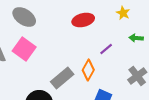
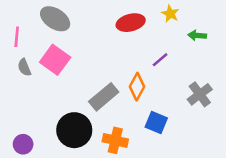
yellow star: (123, 13) -> (170, 14), moved
green arrow: (136, 38) -> (197, 35), moved

